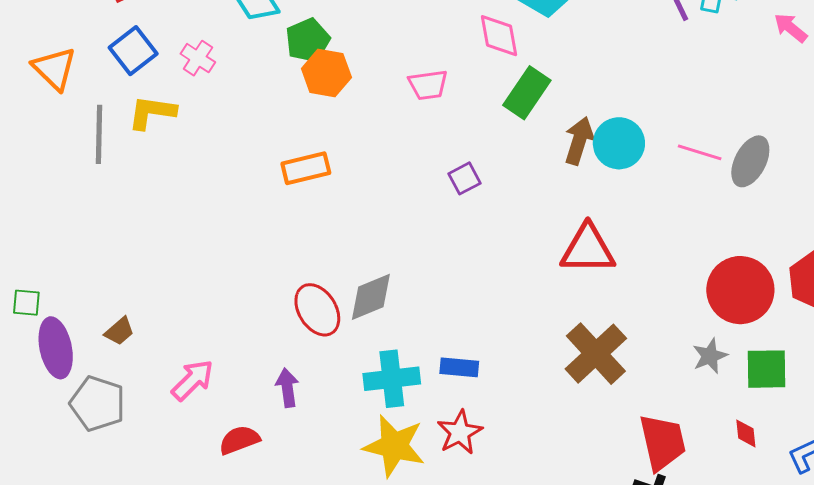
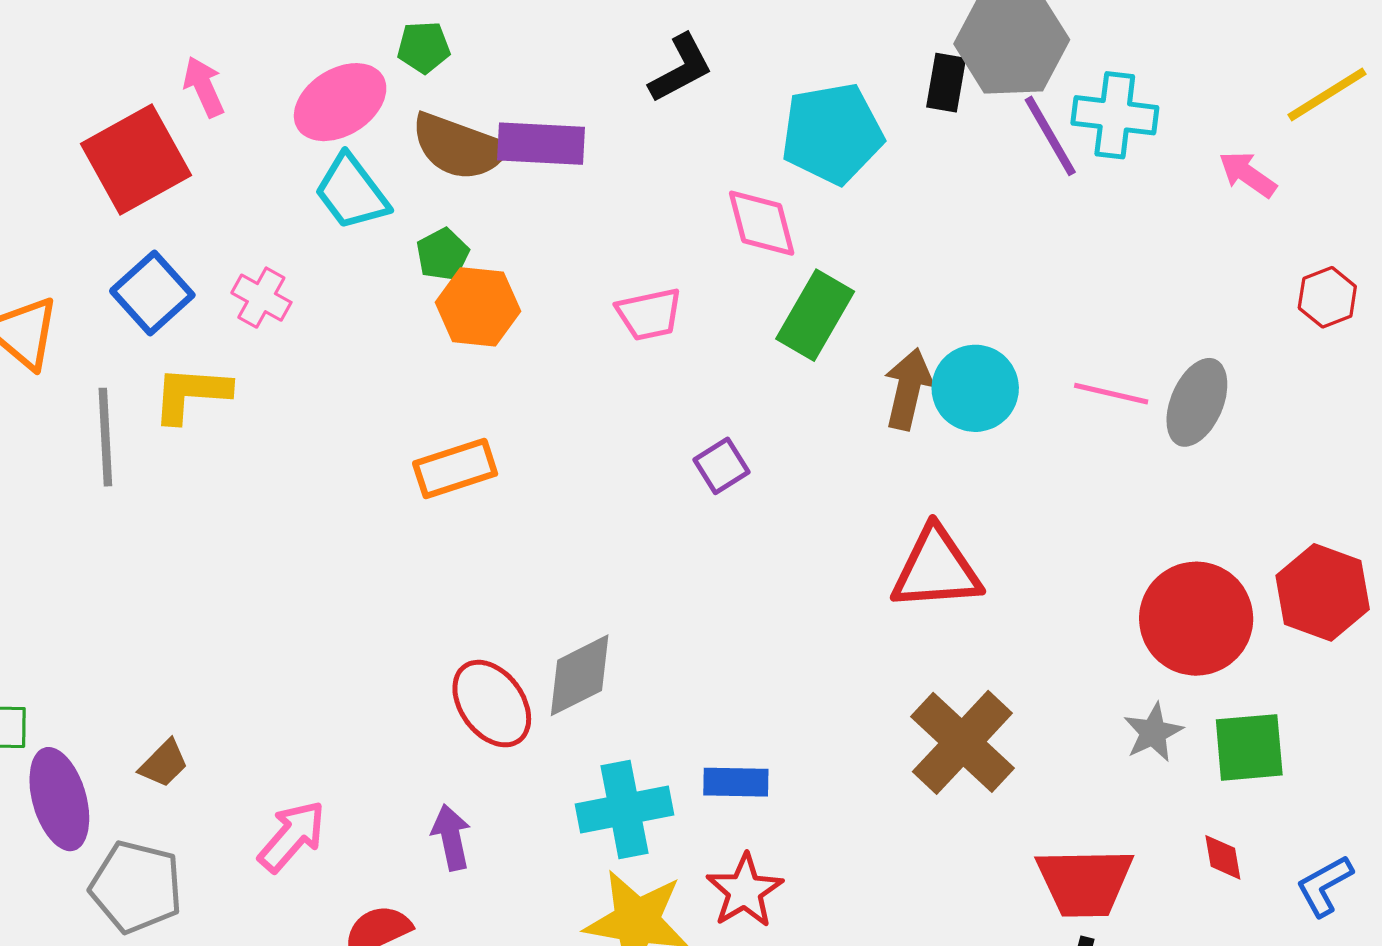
green pentagon: (308, 40) -> (443, 254), size x0.7
red trapezoid: (663, 442) -> (1085, 882), turned 106

